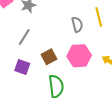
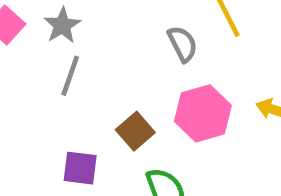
gray line: (24, 37) -> (70, 76), moved

